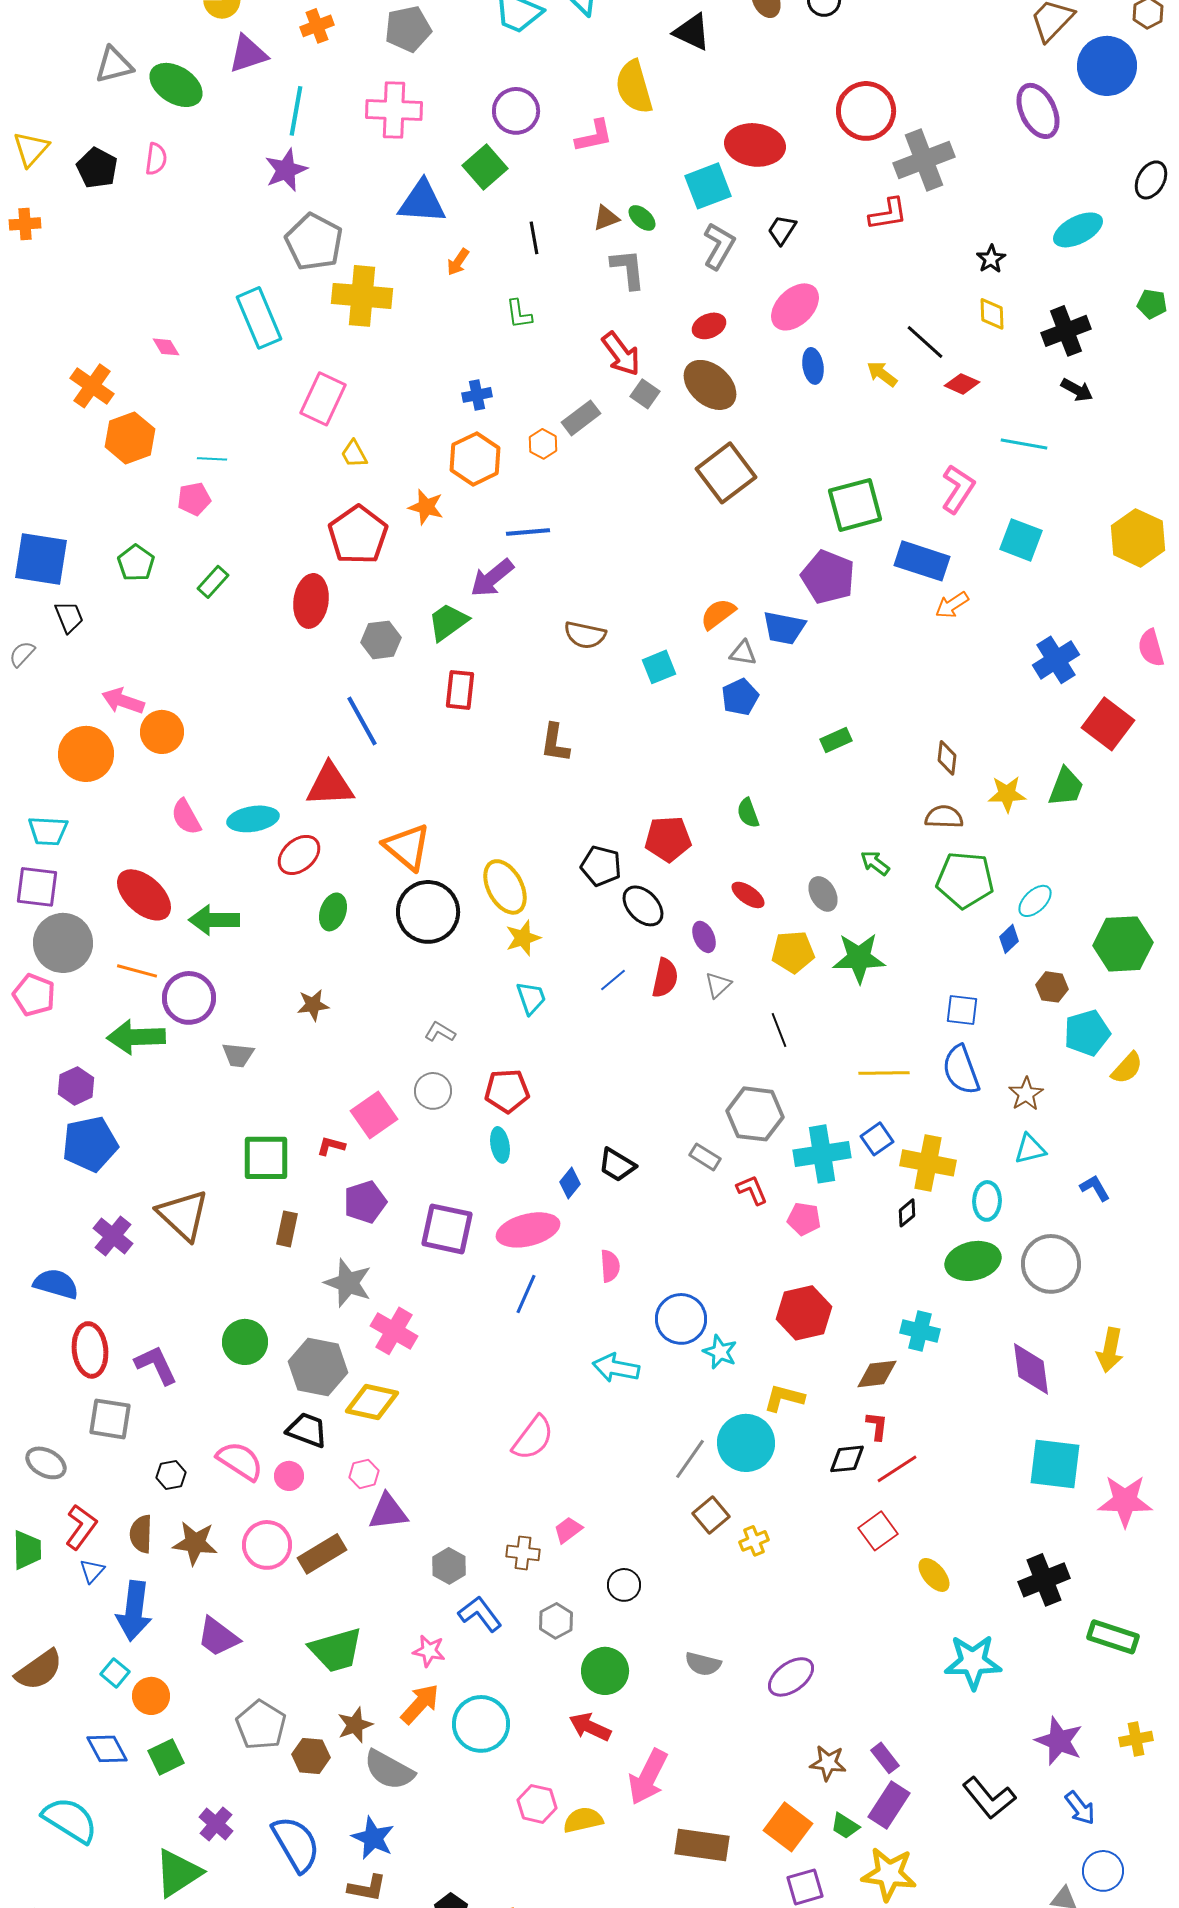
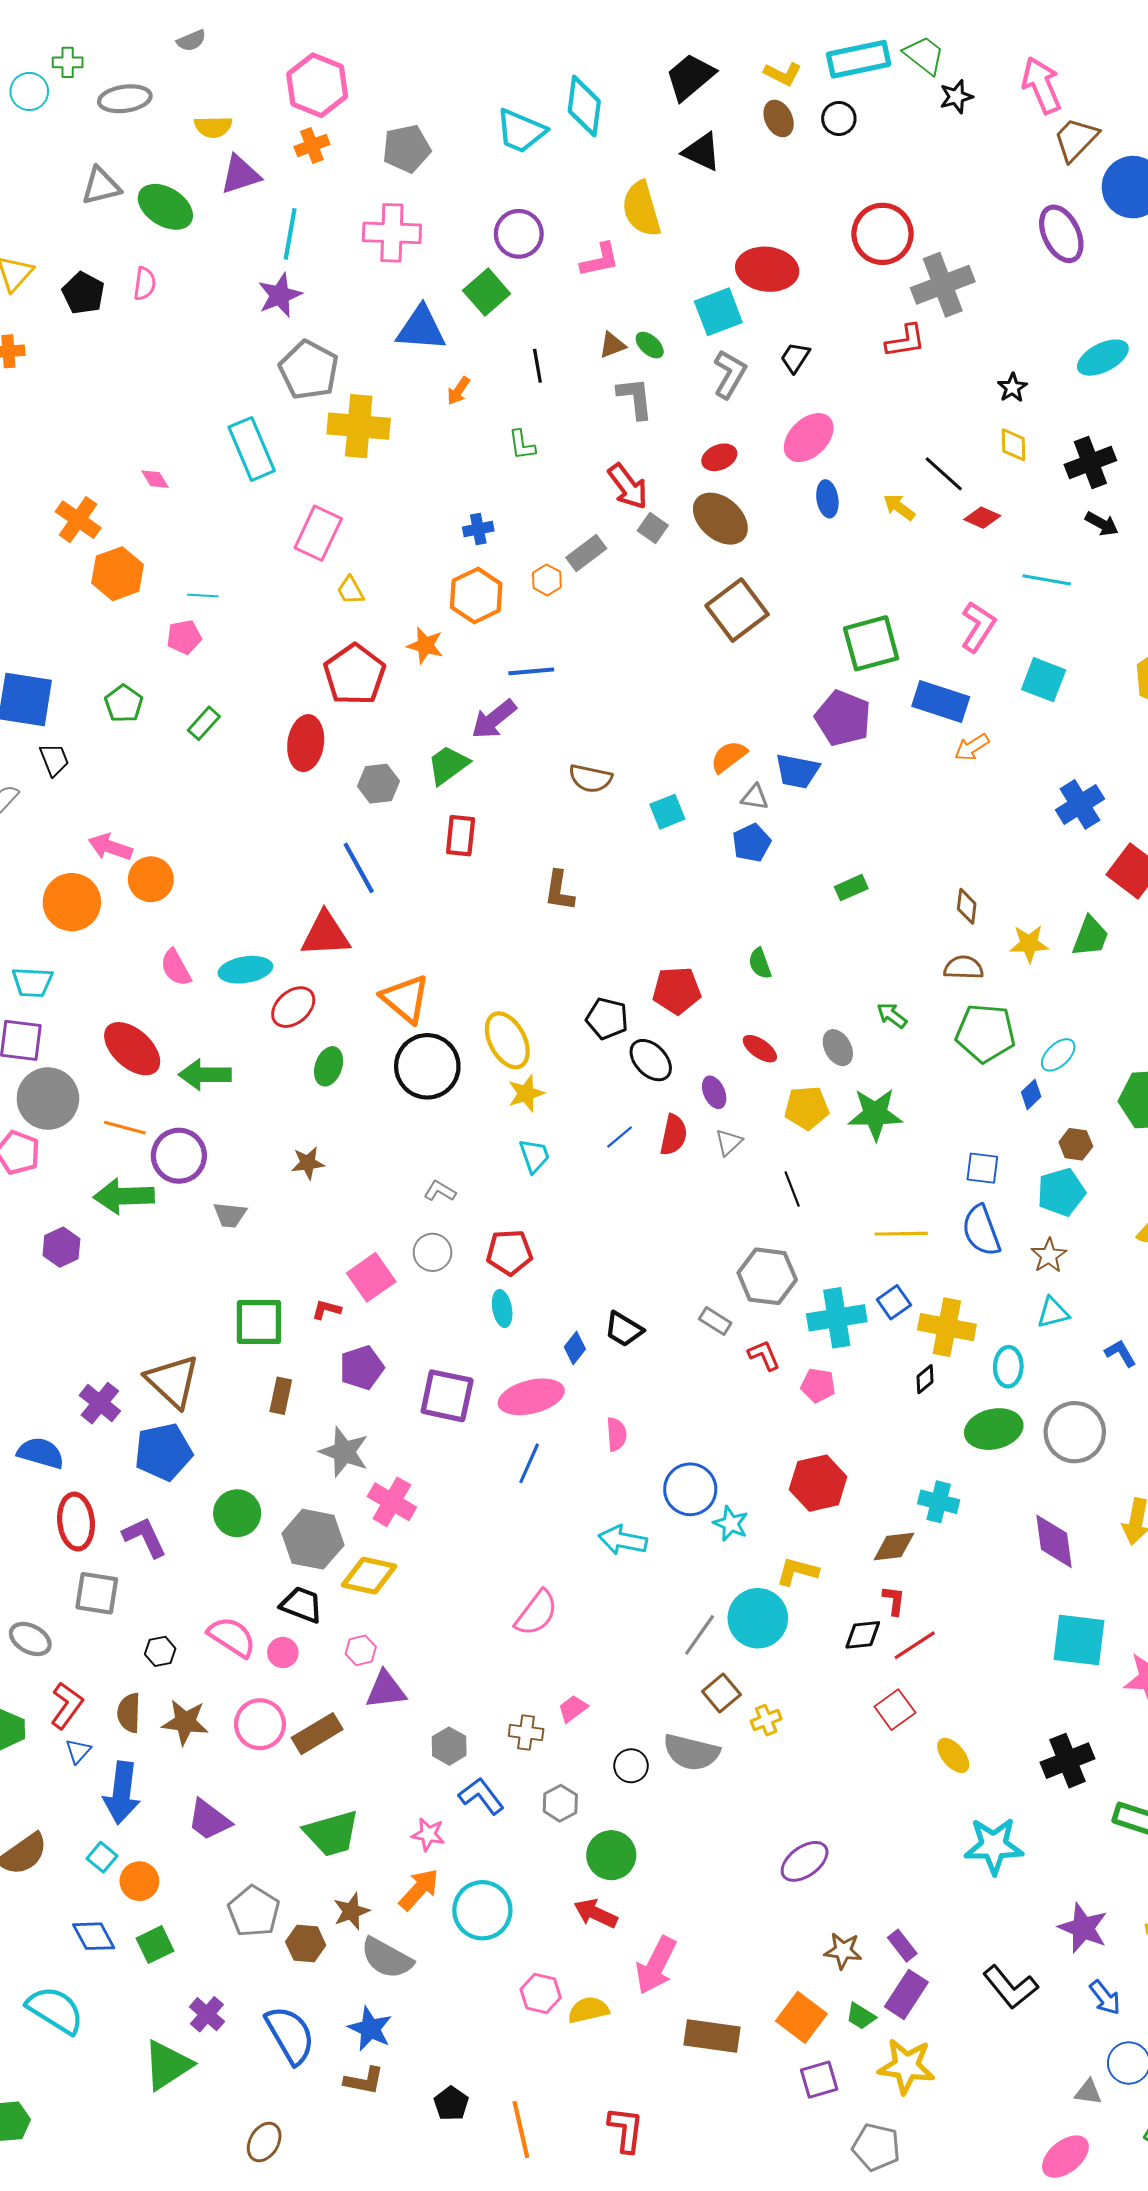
cyan pentagon: (1087, 1033) -> (1061, 1192), moved
blue pentagon: (90, 1144) -> (163, 1452), moved
gray semicircle: (703, 1664) -> (691, 1752), moved, size x1.5

